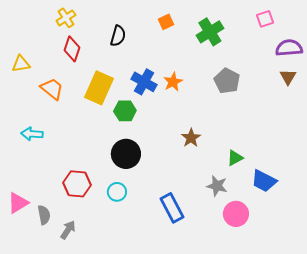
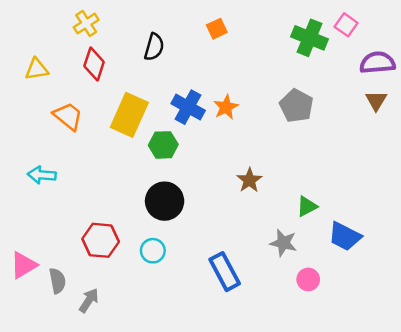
pink square: (265, 19) -> (346, 25), turned -36
green cross: (210, 32) -> (310, 38), moved, turned -36
yellow triangle: (21, 64) -> (37, 69), moved
pink circle: (236, 214) -> (308, 279), size x0.7

